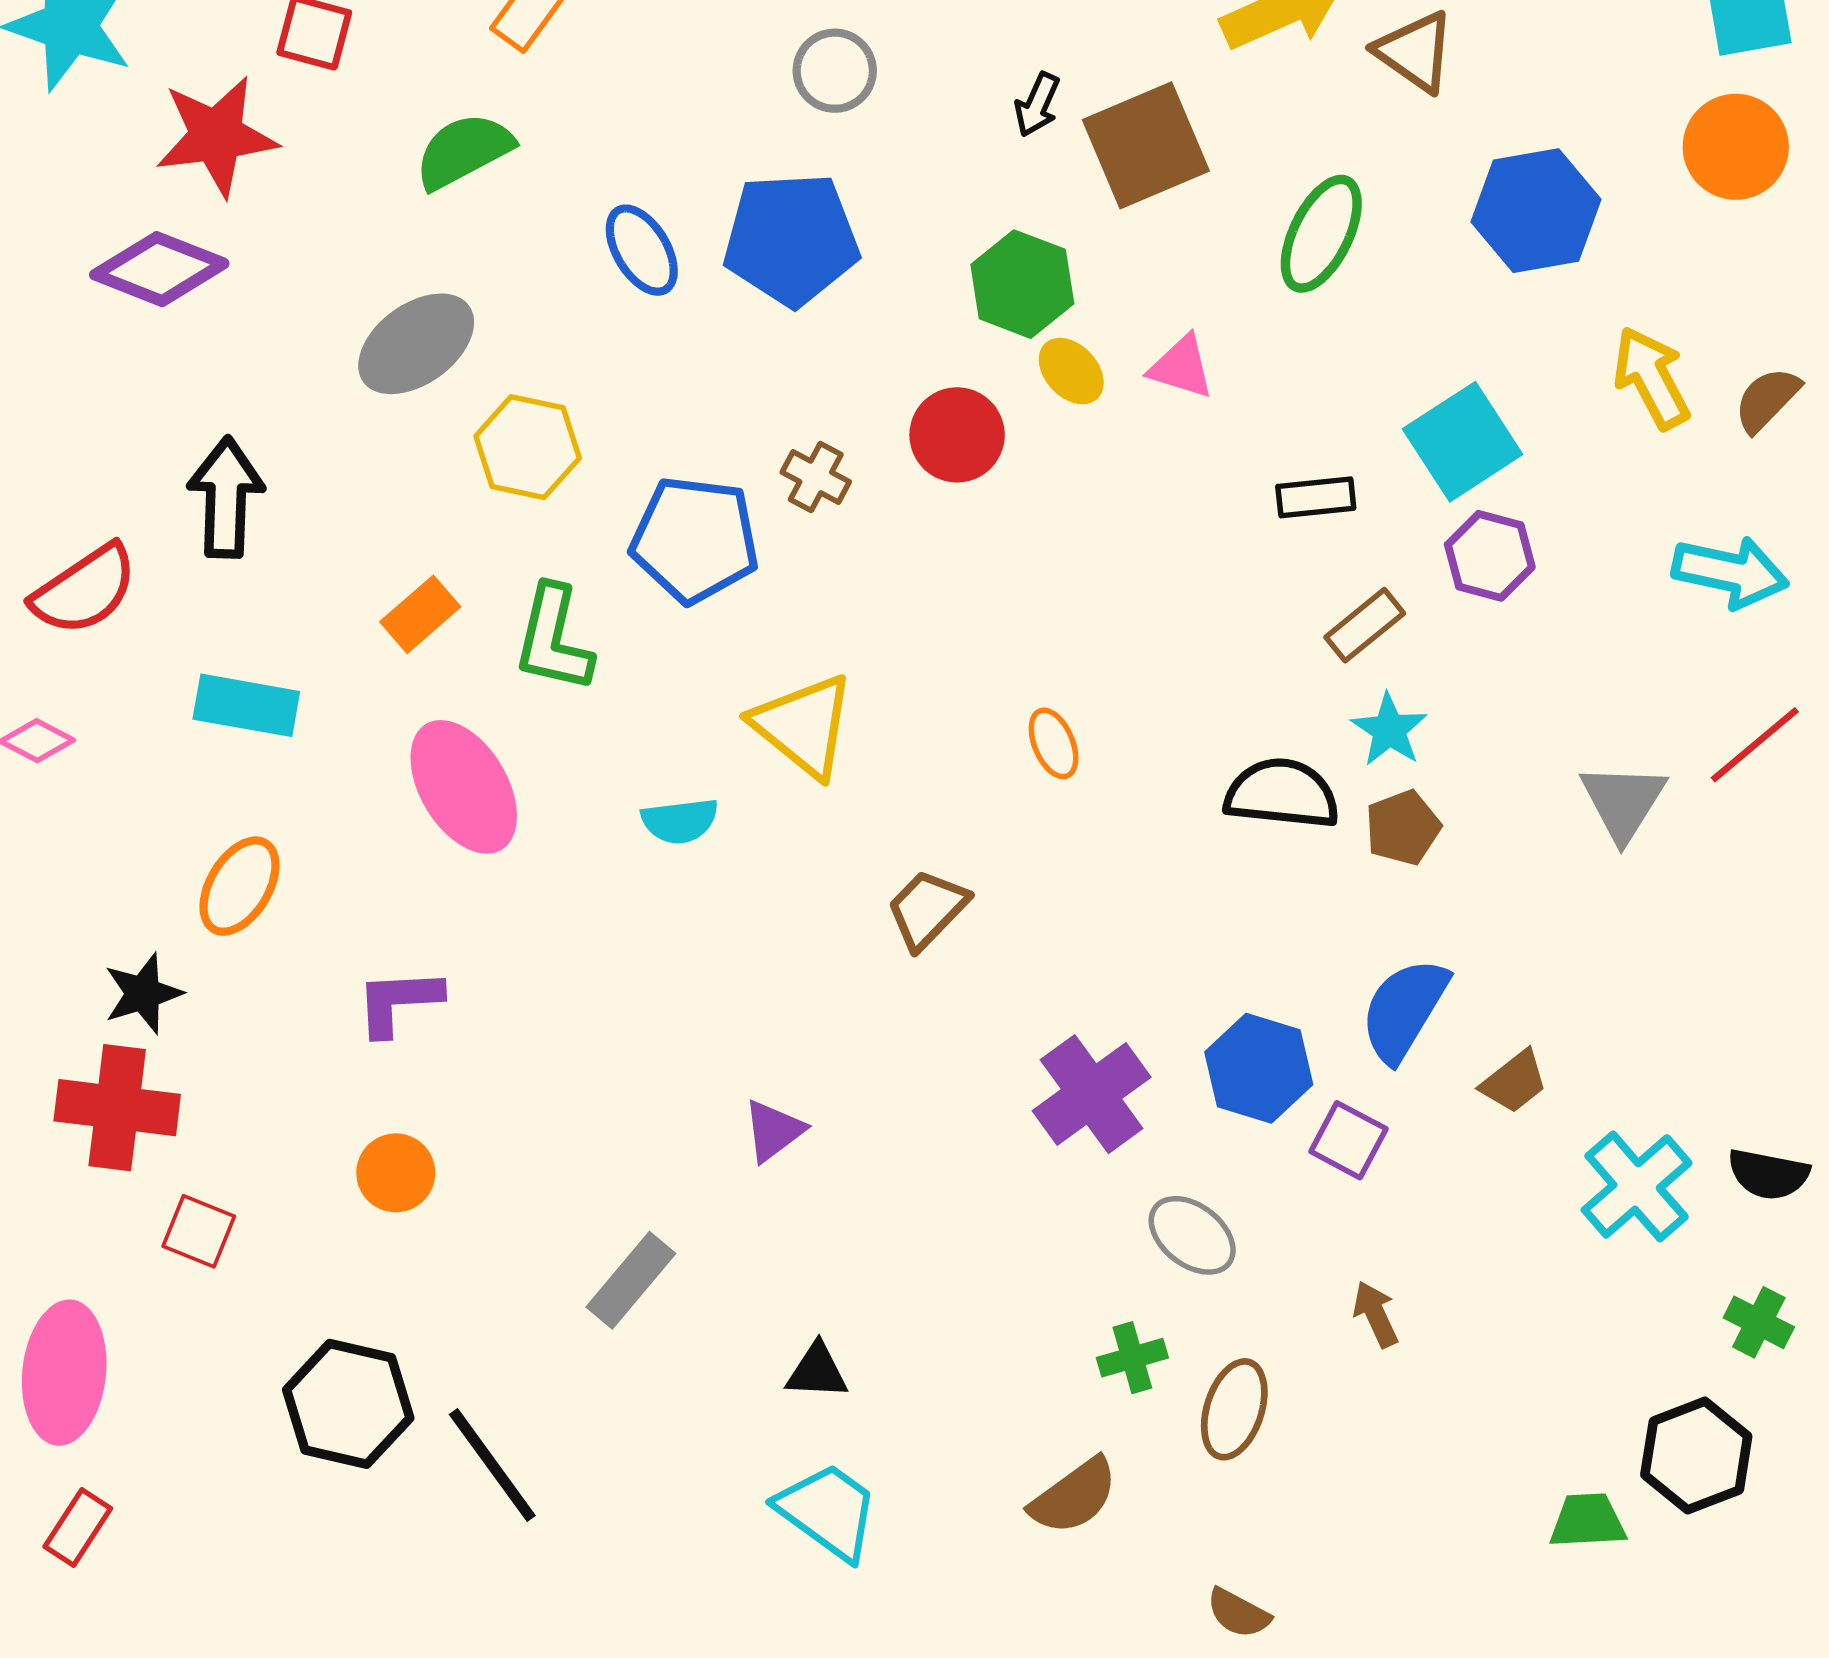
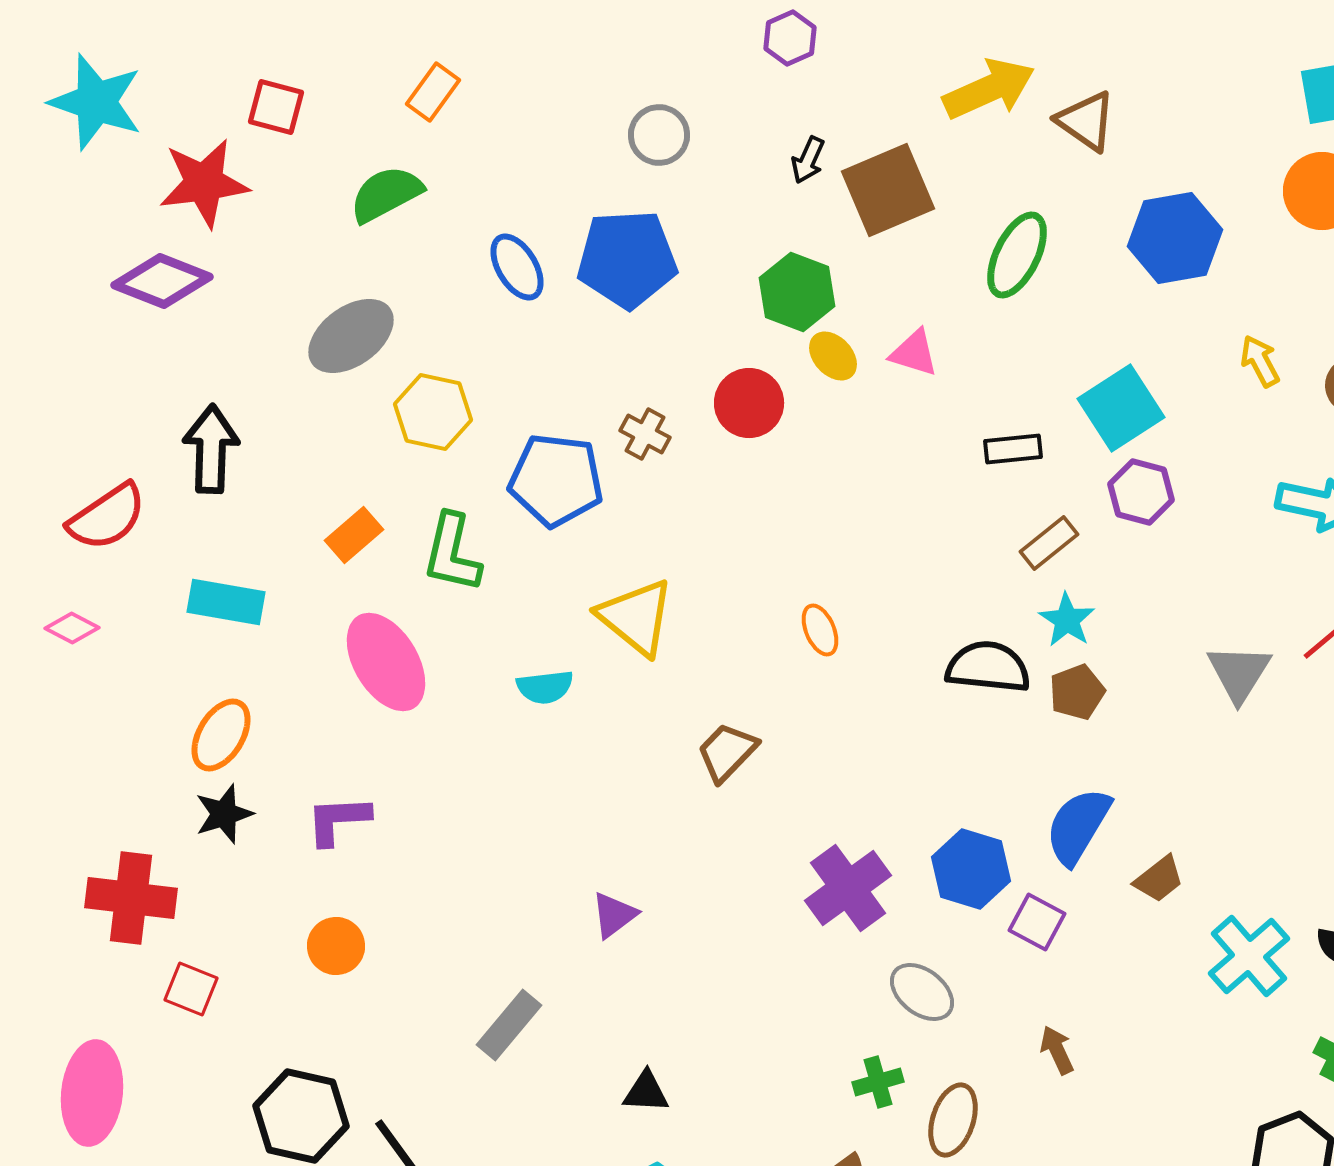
yellow arrow: (1651, 378) -> (1260, 361), size x0.7
black star: (143, 993) -> (224, 814), moved

